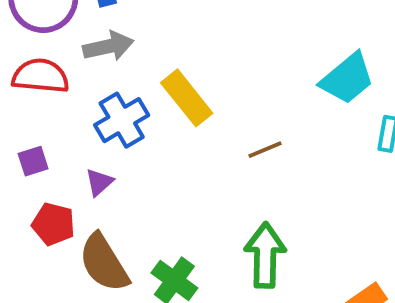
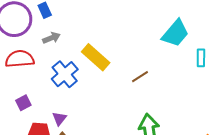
gray arrow: (108, 46) -> (51, 38), size x0.7
purple triangle: (99, 182) -> (59, 119), moved

